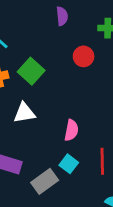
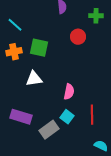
green square: (31, 71) -> (39, 48), turned -30

